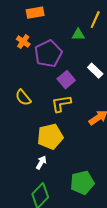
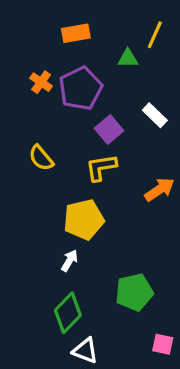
orange rectangle: (35, 13) -> (76, 33), moved
orange cross: (23, 42) -> (41, 82), moved

